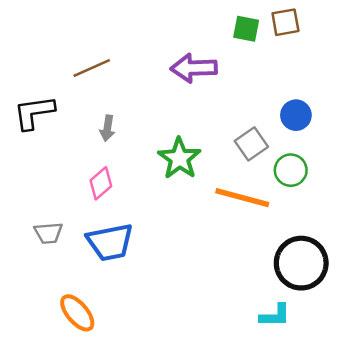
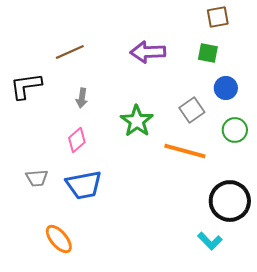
green square: (246, 29) -> (208, 53), moved
green circle: (291, 170) -> (235, 130), moved
cyan L-shape: (275, 315) -> (210, 241), turned 45

